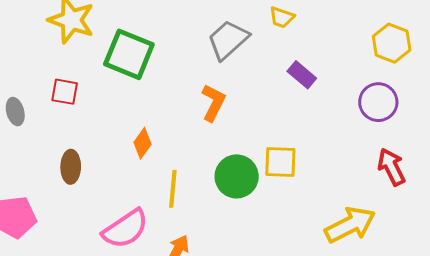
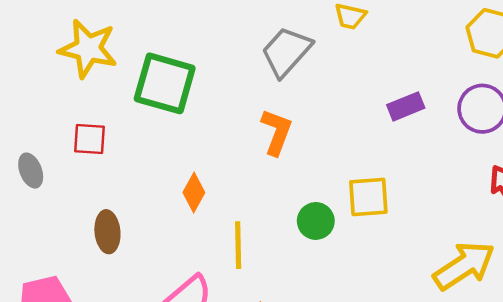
purple rectangle: (302, 75) -> (406, 106), moved, turned -56
green circle: (237, 176) -> (316, 221), size x0.7

